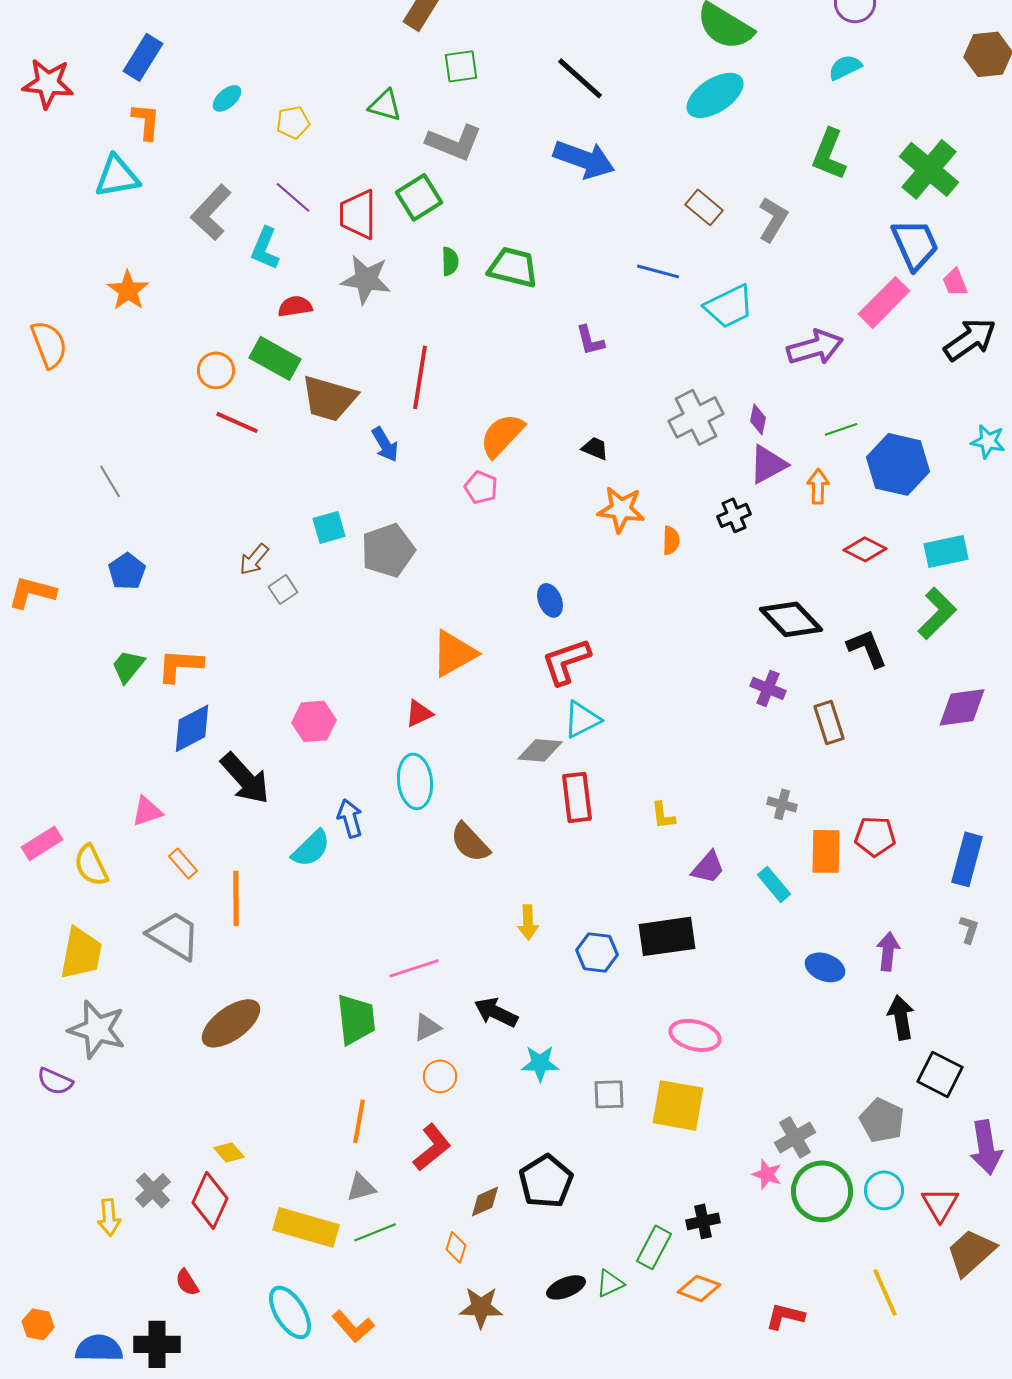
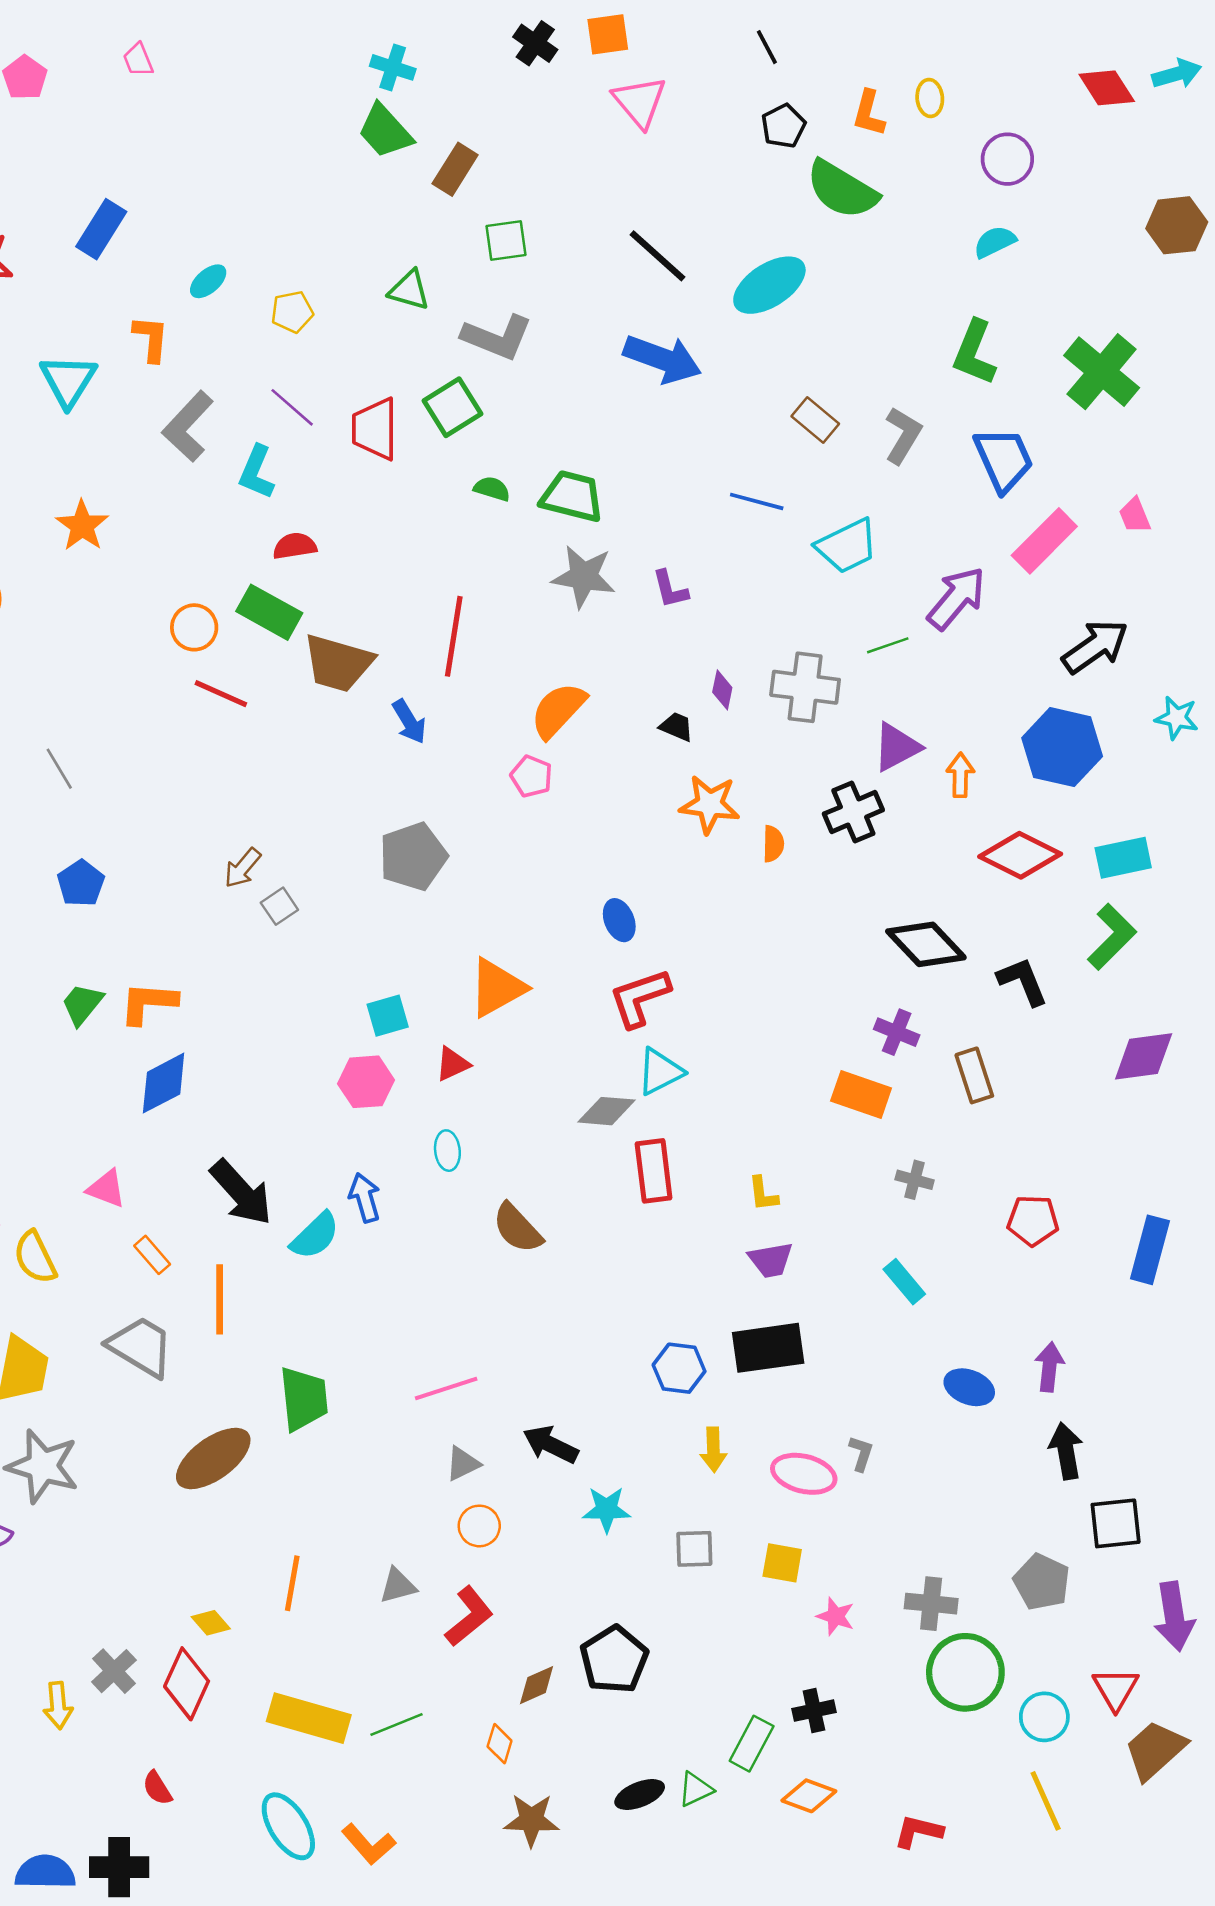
cyan ellipse: (715, 95) -> (769, 285), moved
orange L-shape: (146, 121) -> (151, 339), moved
cyan triangle: (117, 176) -> (68, 381), turned -48
blue trapezoid: (915, 244) -> (1004, 459), moved
green semicircle: (450, 261) -> (492, 489), turned -72
gray star: (366, 279) -> (584, 577), moved
black arrow: (970, 339) -> (1095, 647), moved
purple arrow: (815, 347) -> (956, 598), turned -34
gray cross: (696, 417) -> (805, 687), turned 34
purple diamond: (758, 419) -> (722, 690), moved
green line: (841, 429) -> (888, 645), moved
black cross: (734, 515) -> (853, 812), size x1.4
cyan square: (329, 527) -> (388, 1016), moved
red diamond: (865, 549) -> (1020, 855), size x1.5
pink hexagon: (314, 721) -> (366, 1082), moved
black arrow: (245, 778) -> (241, 1193), moved
cyan ellipse: (415, 781) -> (447, 1151), size x0.6
pink triangle: (147, 811) -> (106, 1189), turned 40
orange rectangle: (826, 851) -> (861, 1095), moved, turned -72
purple trapezoid: (708, 867) -> (771, 1260), moved, turned 39
yellow arrow: (528, 922) -> (713, 1450), moved
gray L-shape: (969, 929) -> (861, 1453), moved
green trapezoid: (356, 1019) -> (304, 1399), moved
black square: (940, 1074) -> (1116, 1523), turned -33
yellow square: (678, 1105) -> (782, 1563), size x0.6
orange line: (359, 1121) -> (292, 1583), moved
gray cross: (795, 1137) -> (931, 1604), turned 36
pink star: (767, 1174) -> (836, 1616), moved
gray triangle: (361, 1187) -> (398, 1586), moved
cyan circle: (884, 1190) -> (1044, 1717), moved

